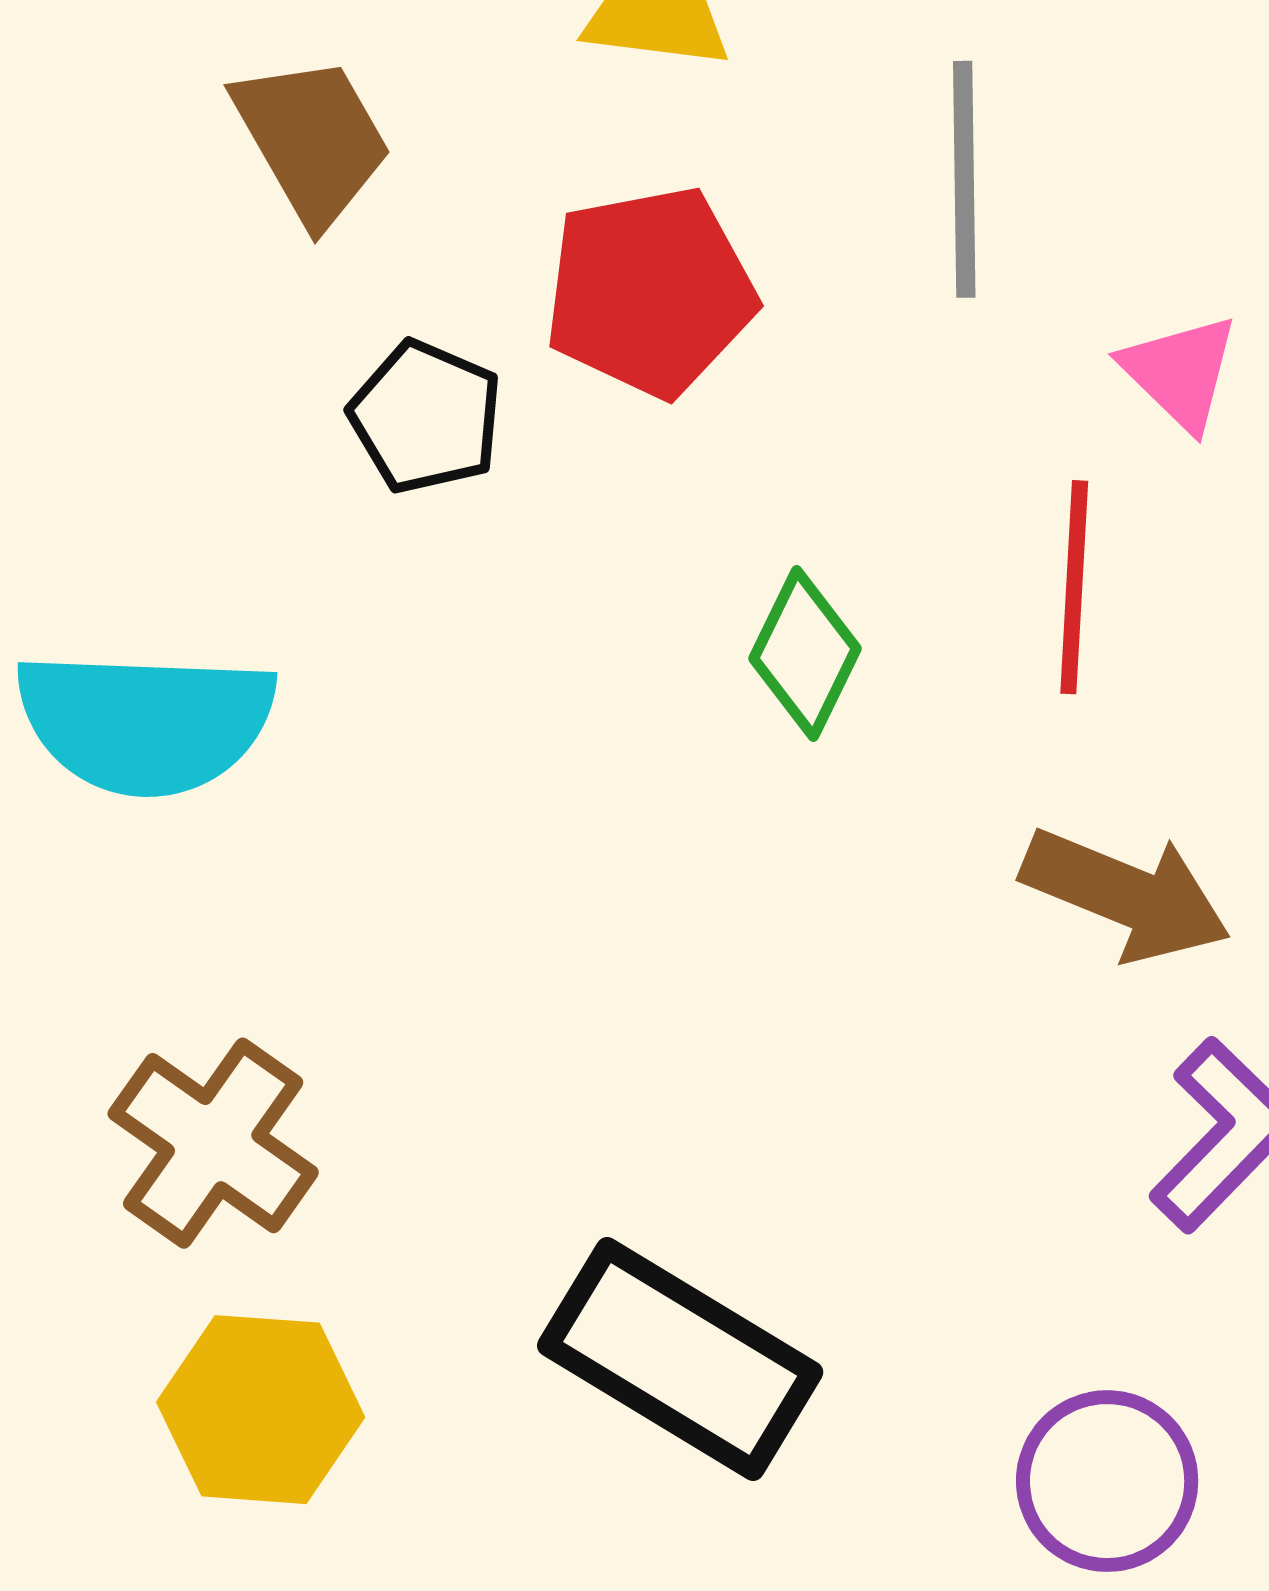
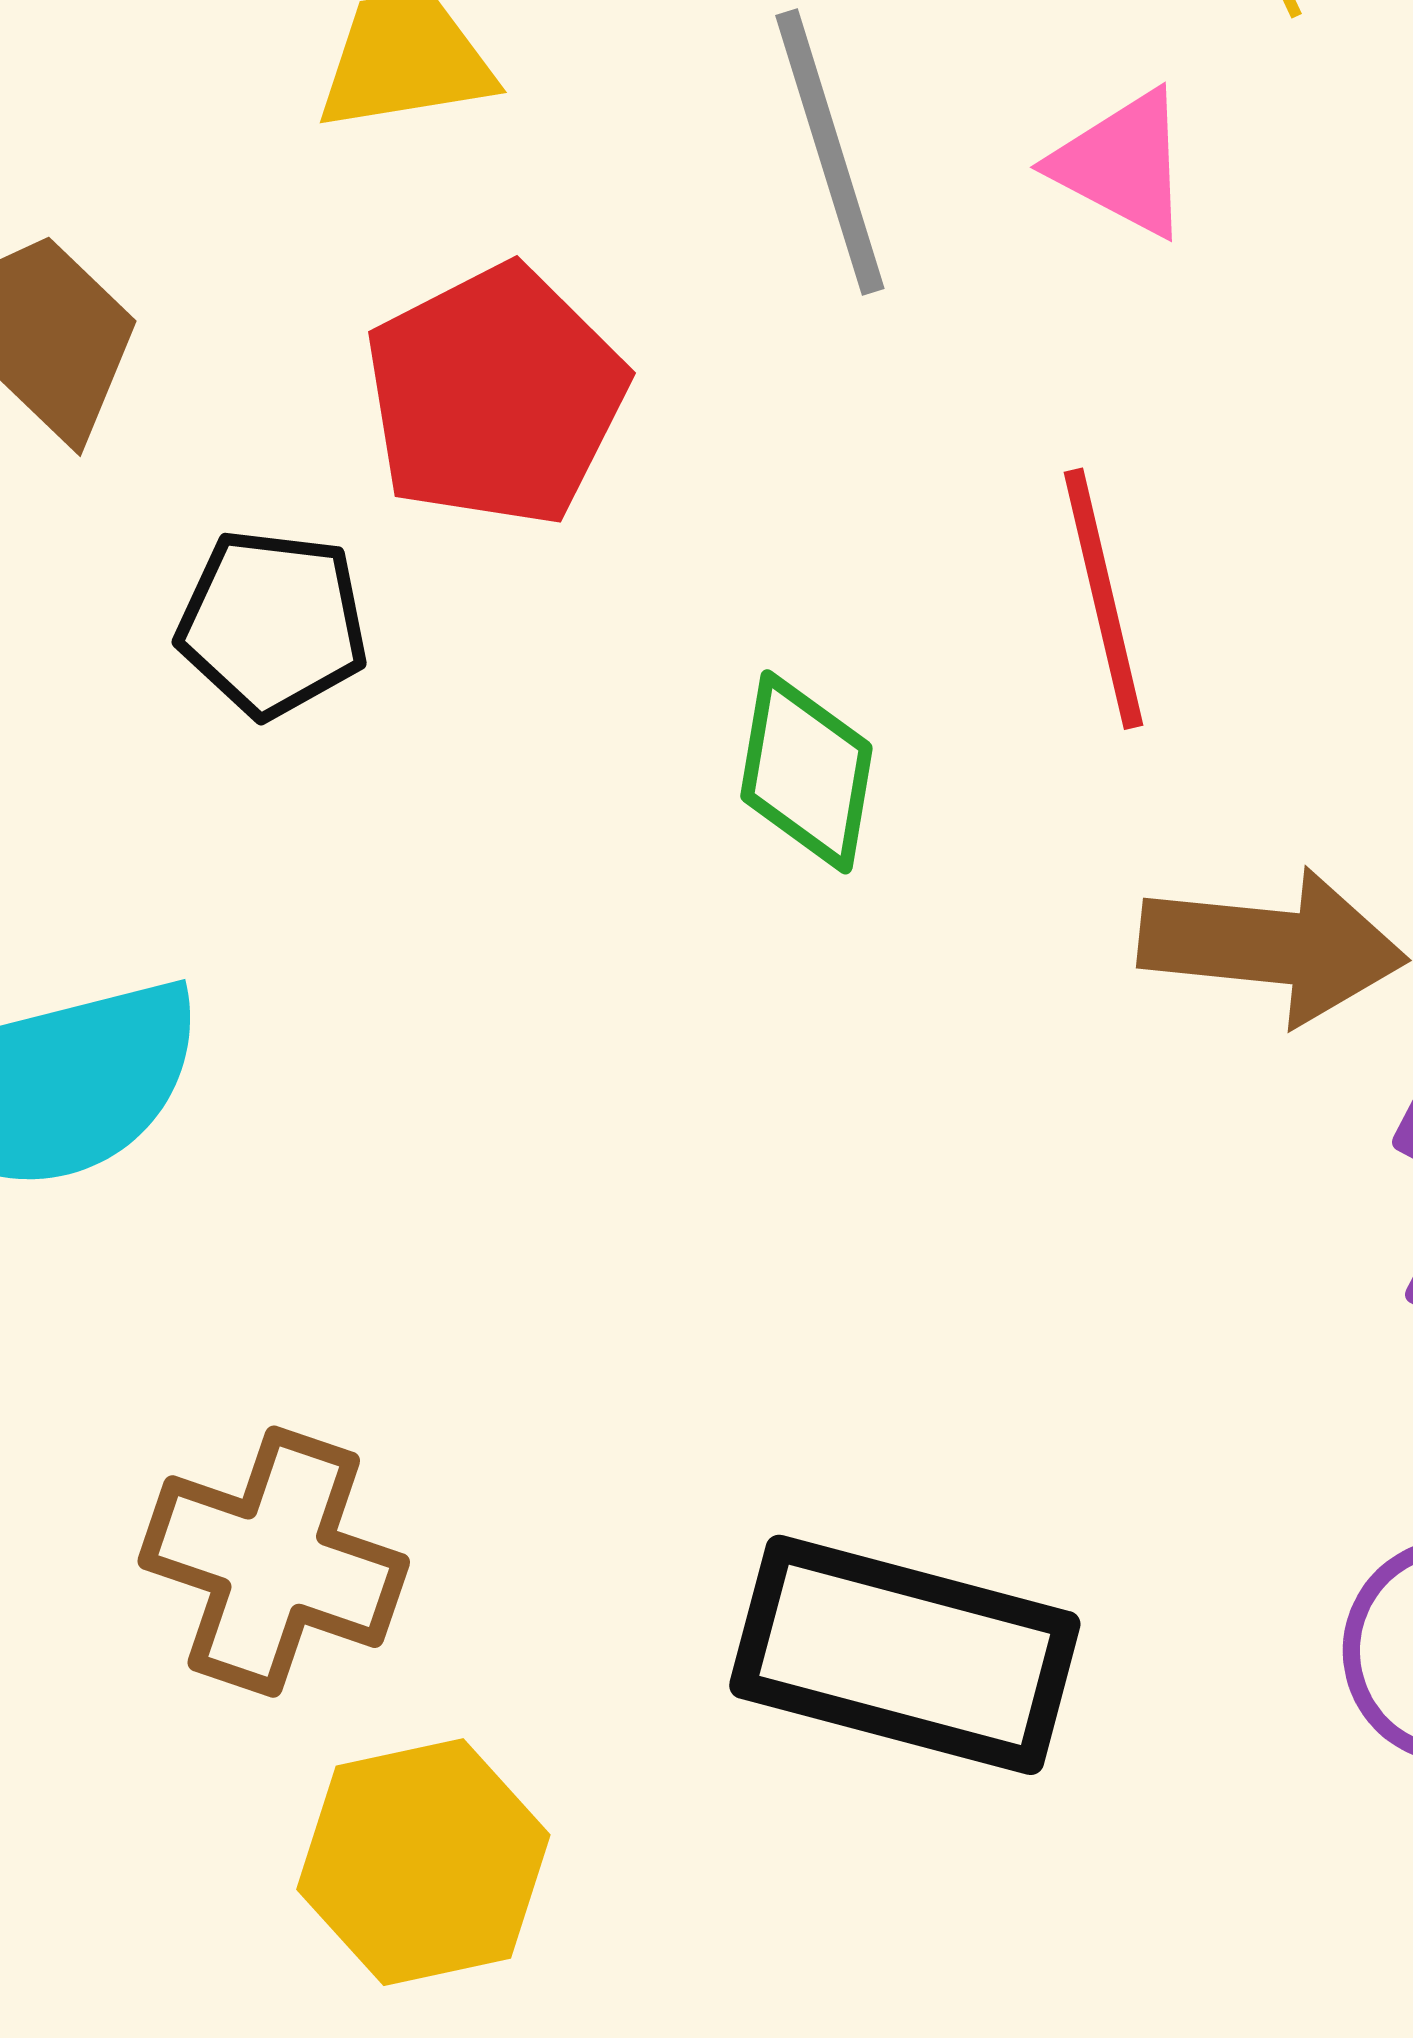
pink triangle: (1180, 372) -> (1122, 164), moved

